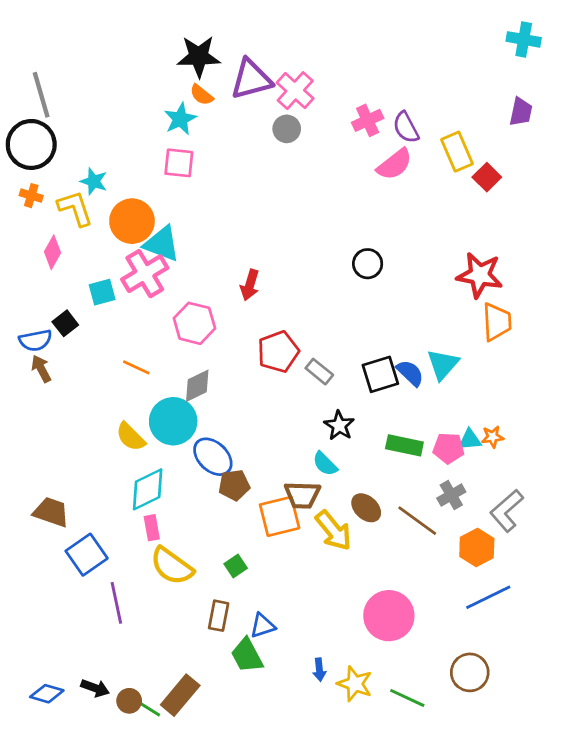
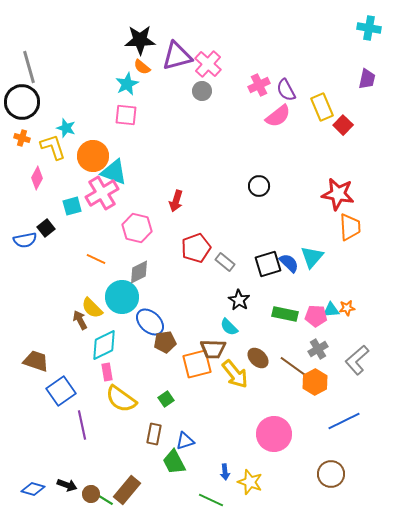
brown arrow: (41, 369) -> (80, 320), moved
orange hexagon: (477, 548) -> (315, 382), moved
green line: (407, 698) -> (211, 500), moved

